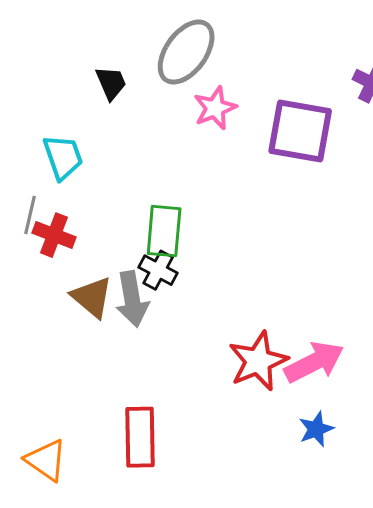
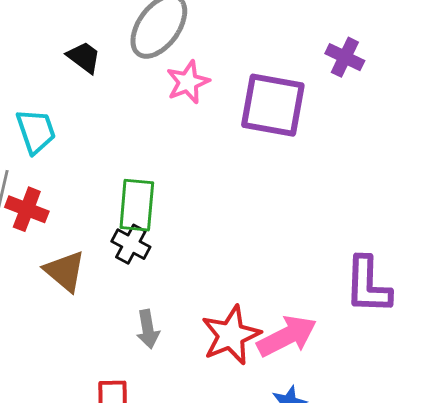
black trapezoid: (111, 83) -> (84, 57), turned -30
gray arrow: (132, 299) -> (148, 329), moved, size x0.7

